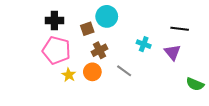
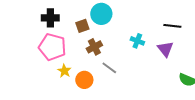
gray line: (124, 71) -> (109, 68), moved
orange circle: (92, 72) -> (84, 80), moved

